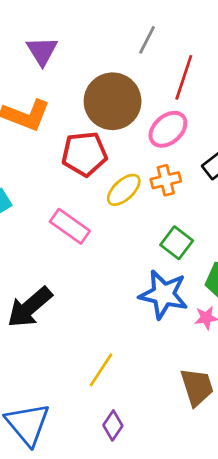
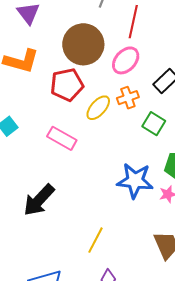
green square: (177, 243) -> (154, 124), moved

